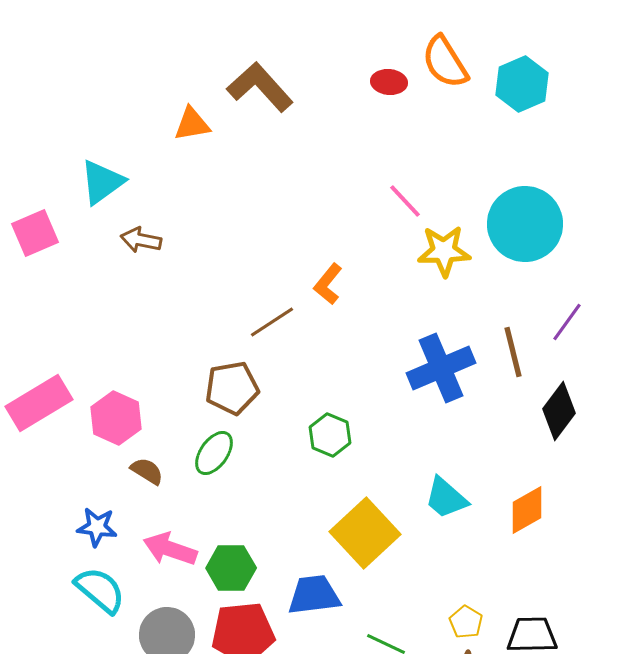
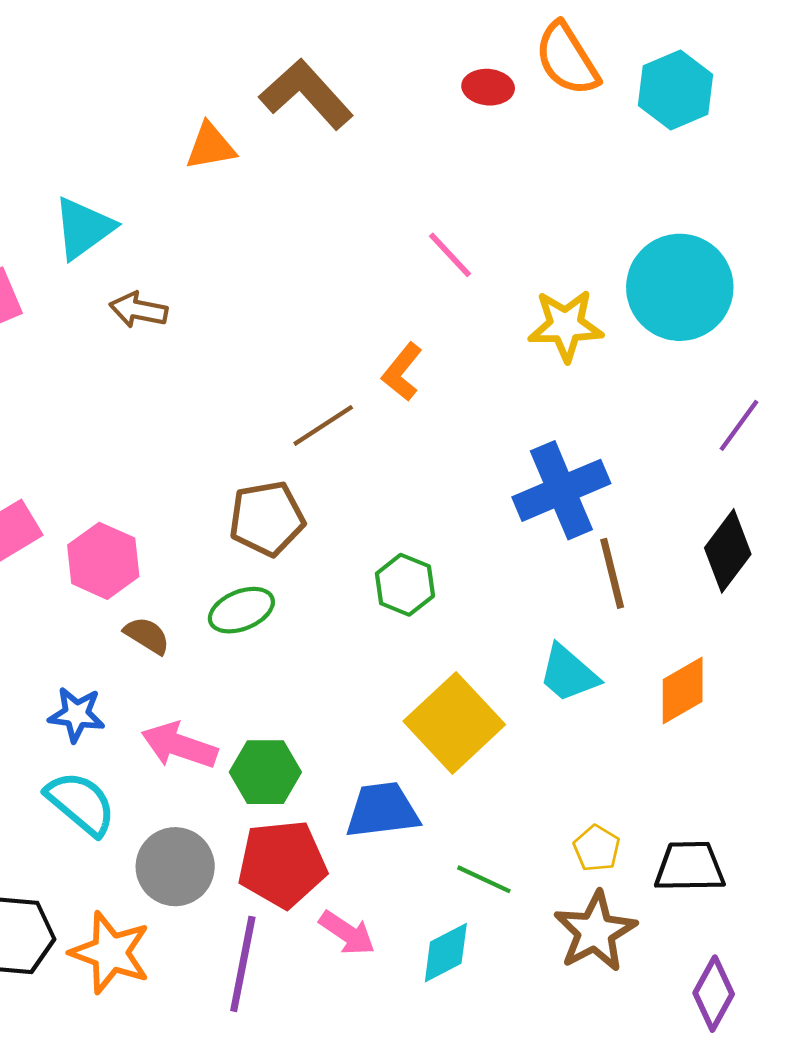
pink line: (405, 201) -> (450, 255), moved
brown line: (513, 352) -> (612, 573), moved
green ellipse: (214, 453) -> (241, 610), turned 33

